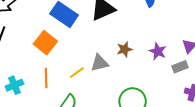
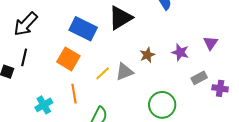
gray rectangle: (180, 67) -> (199, 78), moved
yellow line: (77, 73) -> (103, 73), moved

